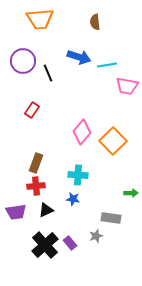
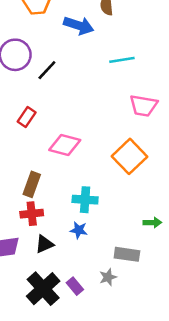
blue arrow: (79, 57) -> (79, 26), moved
black line: (48, 73) -> (47, 70), turned 66
pink trapezoid: (127, 86) -> (144, 106), moved
pink diamond: (82, 132) -> (65, 145), moved, turned 65

